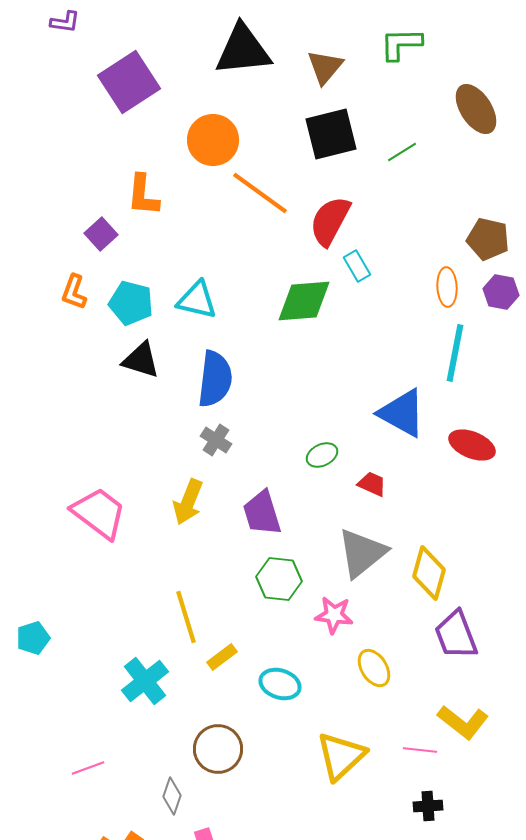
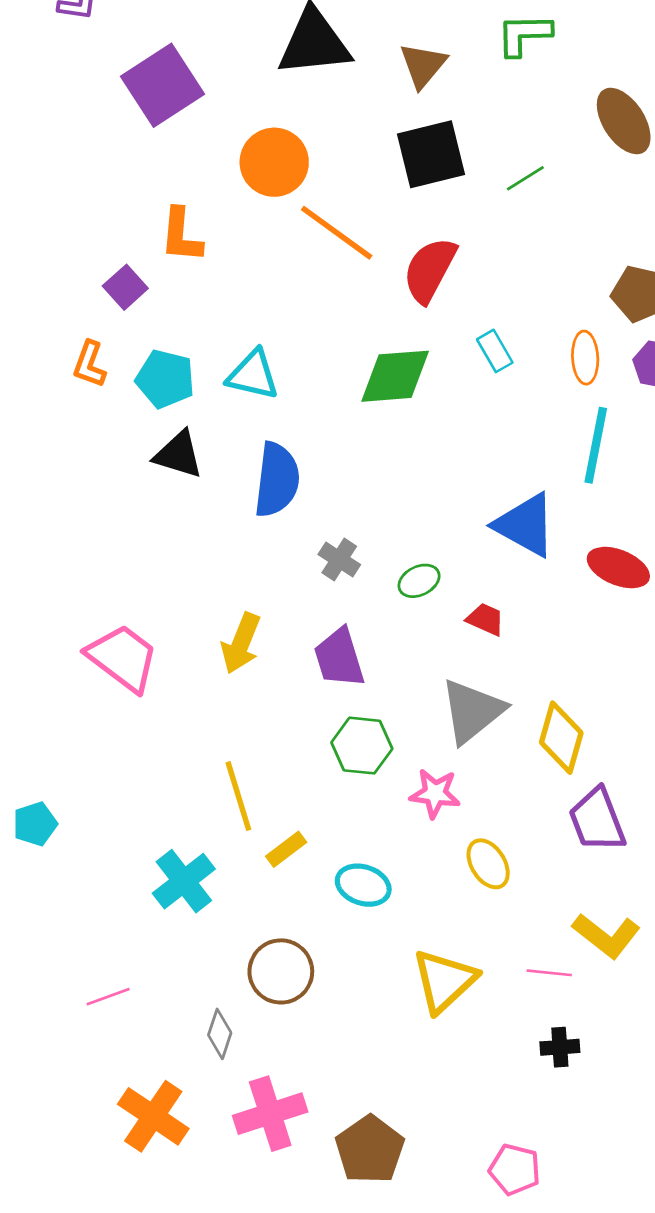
cyan rectangle: (357, 266) -> (495, 351), moved
gray cross: (216, 440) -> (339, 560), moved

